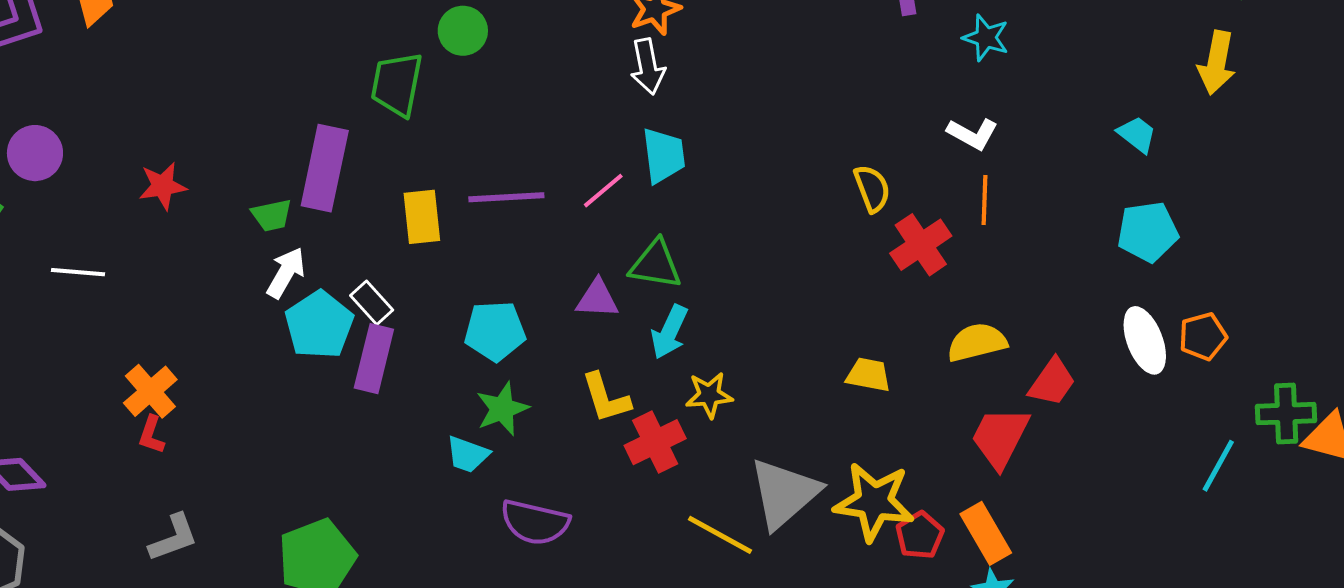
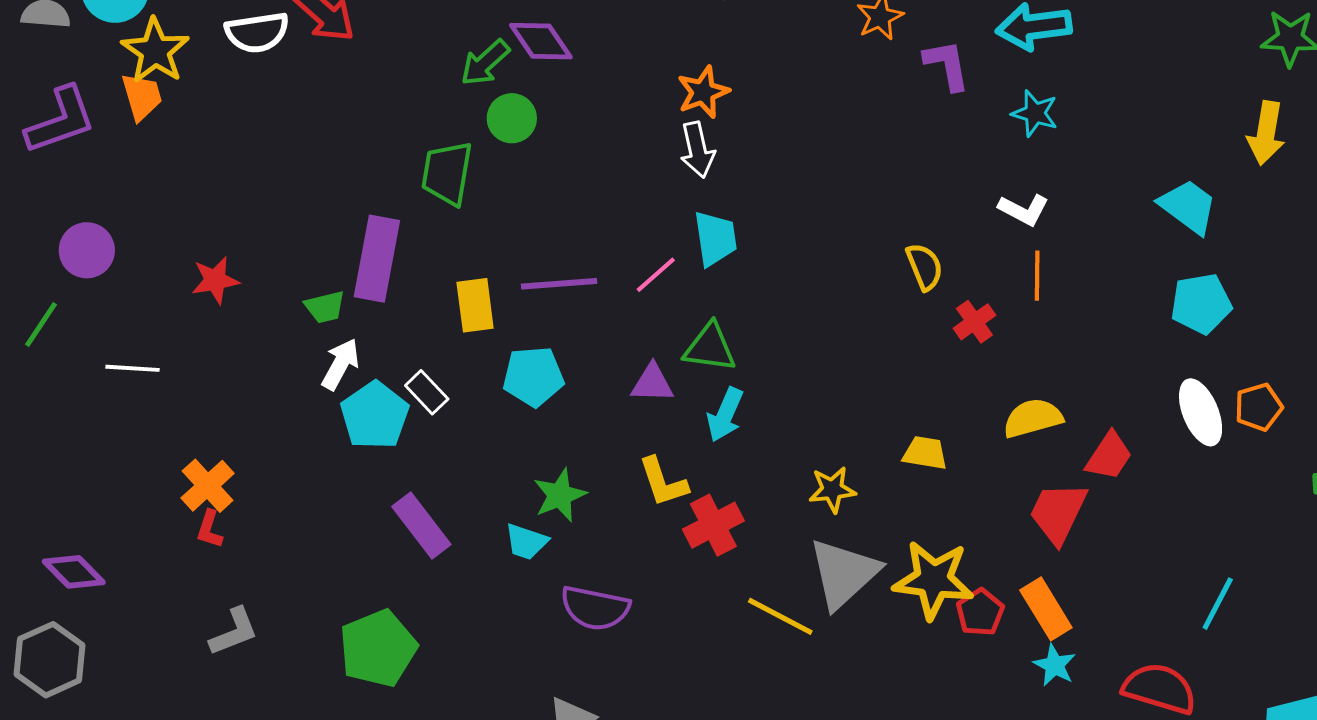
cyan trapezoid: (1137, 134) -> (1188, 207), size x1.5
red cross: (921, 245) -> (974, 322), size x0.7
cyan pentagon: (495, 331) -> (533, 376), moved
purple rectangle: (374, 359) -> (421, 526), moved, turned -50
yellow star: (709, 395) -> (832, 490), moved
cyan line: (1218, 466) -> (1218, 604), moved

